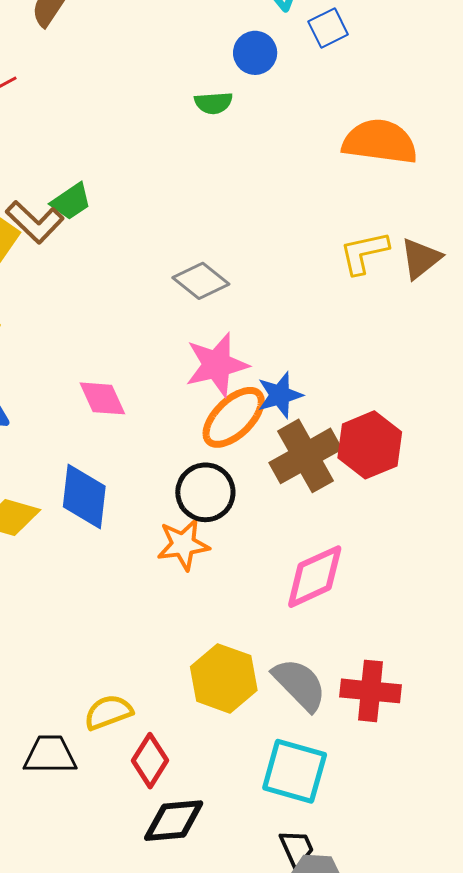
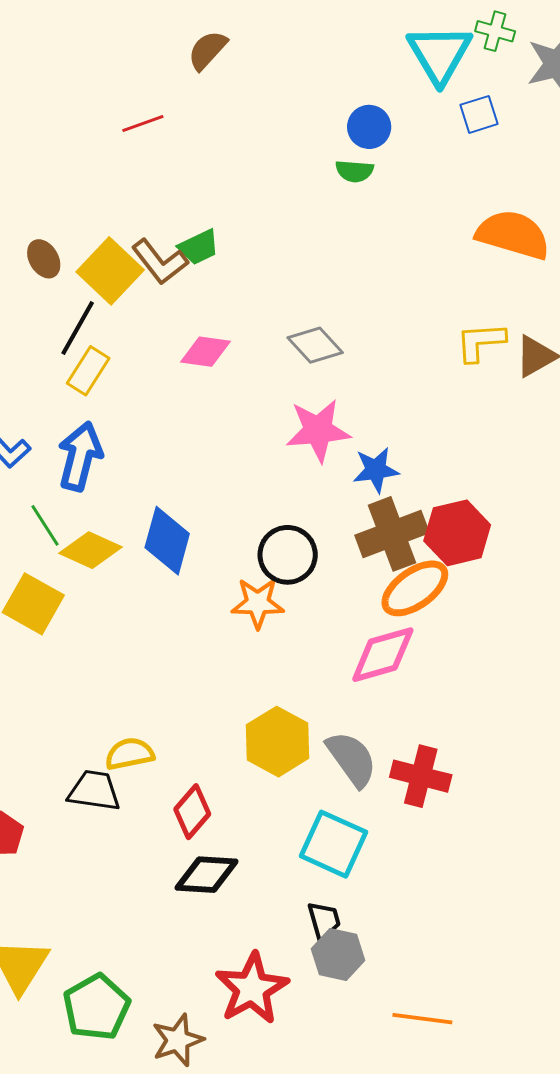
blue circle: (255, 53) -> (369, 127), moved
pink diamond: (102, 398) -> (206, 352), moved, turned -66
orange ellipse: (234, 417) -> (415, 588), moved
yellow semicircle: (108, 712) -> (130, 754), moved

